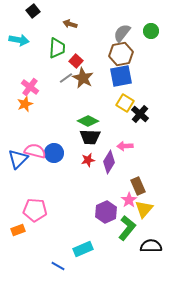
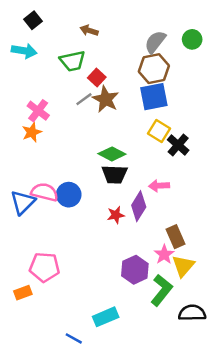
black square: (33, 11) -> (33, 20), moved
green trapezoid: (57, 48) -> (73, 61), turned 75
red star: (88, 160) -> (116, 215), moved

